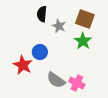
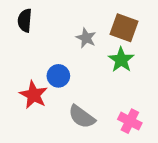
black semicircle: (42, 14) -> (25, 20), moved
pink cross: (77, 83) -> (130, 121), moved

